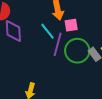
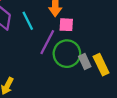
cyan line: (47, 31) -> (28, 21), moved

